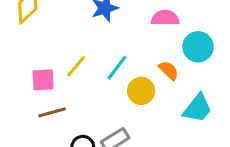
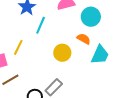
cyan line: (117, 68) -> (41, 25), moved
orange semicircle: (169, 70) -> (84, 39), moved

